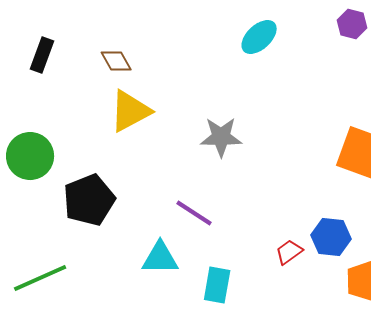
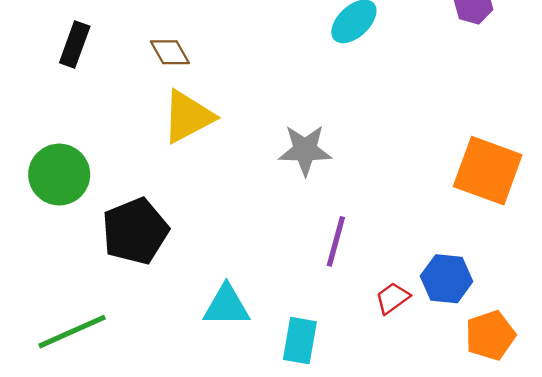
purple line: (194, 213) -> (336, 241), moved, turned 72

